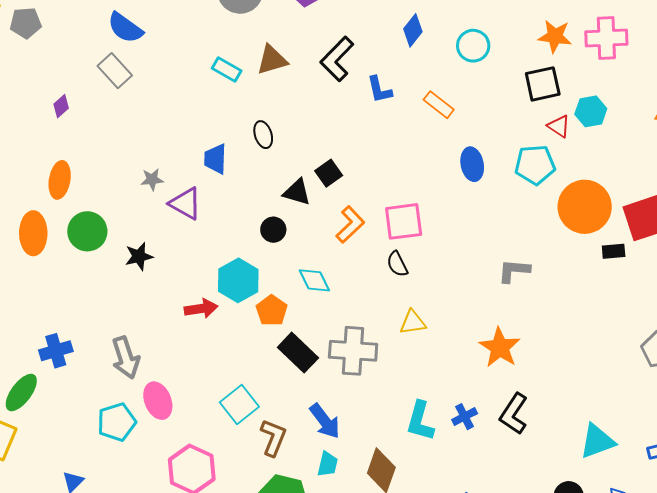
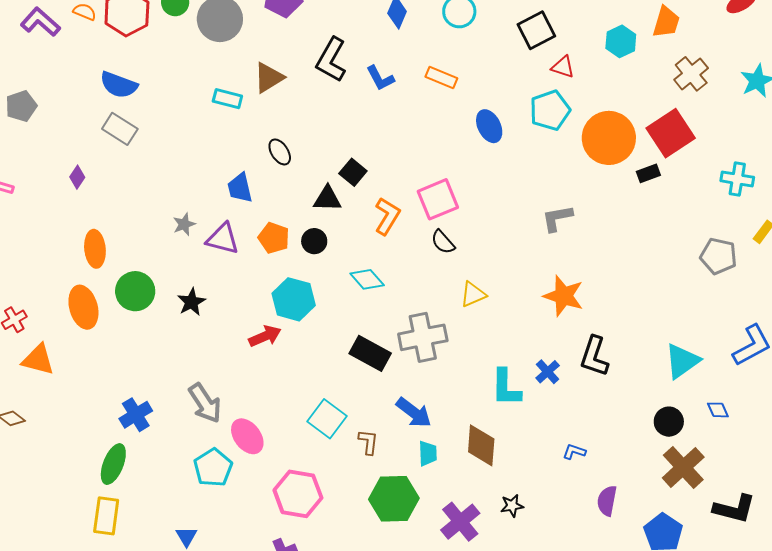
cyan hexagon: (591, 111) -> (621, 41), moved
orange pentagon: (272, 311) -> (274, 238), moved
brown L-shape: (273, 438) -> (368, 442), size x0.7

